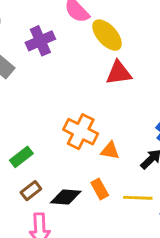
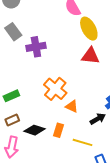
purple cross: (40, 41) -> (36, 47), moved
orange rectangle: (100, 189) -> (59, 130), turned 32

